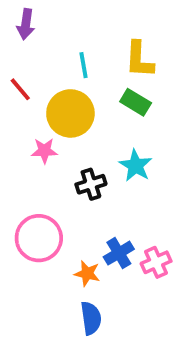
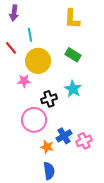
yellow L-shape: (139, 60) -> (72, 19), moved
cyan line: (83, 65) -> (30, 35), moved
pink circle: (39, 238) -> (34, 120), moved

